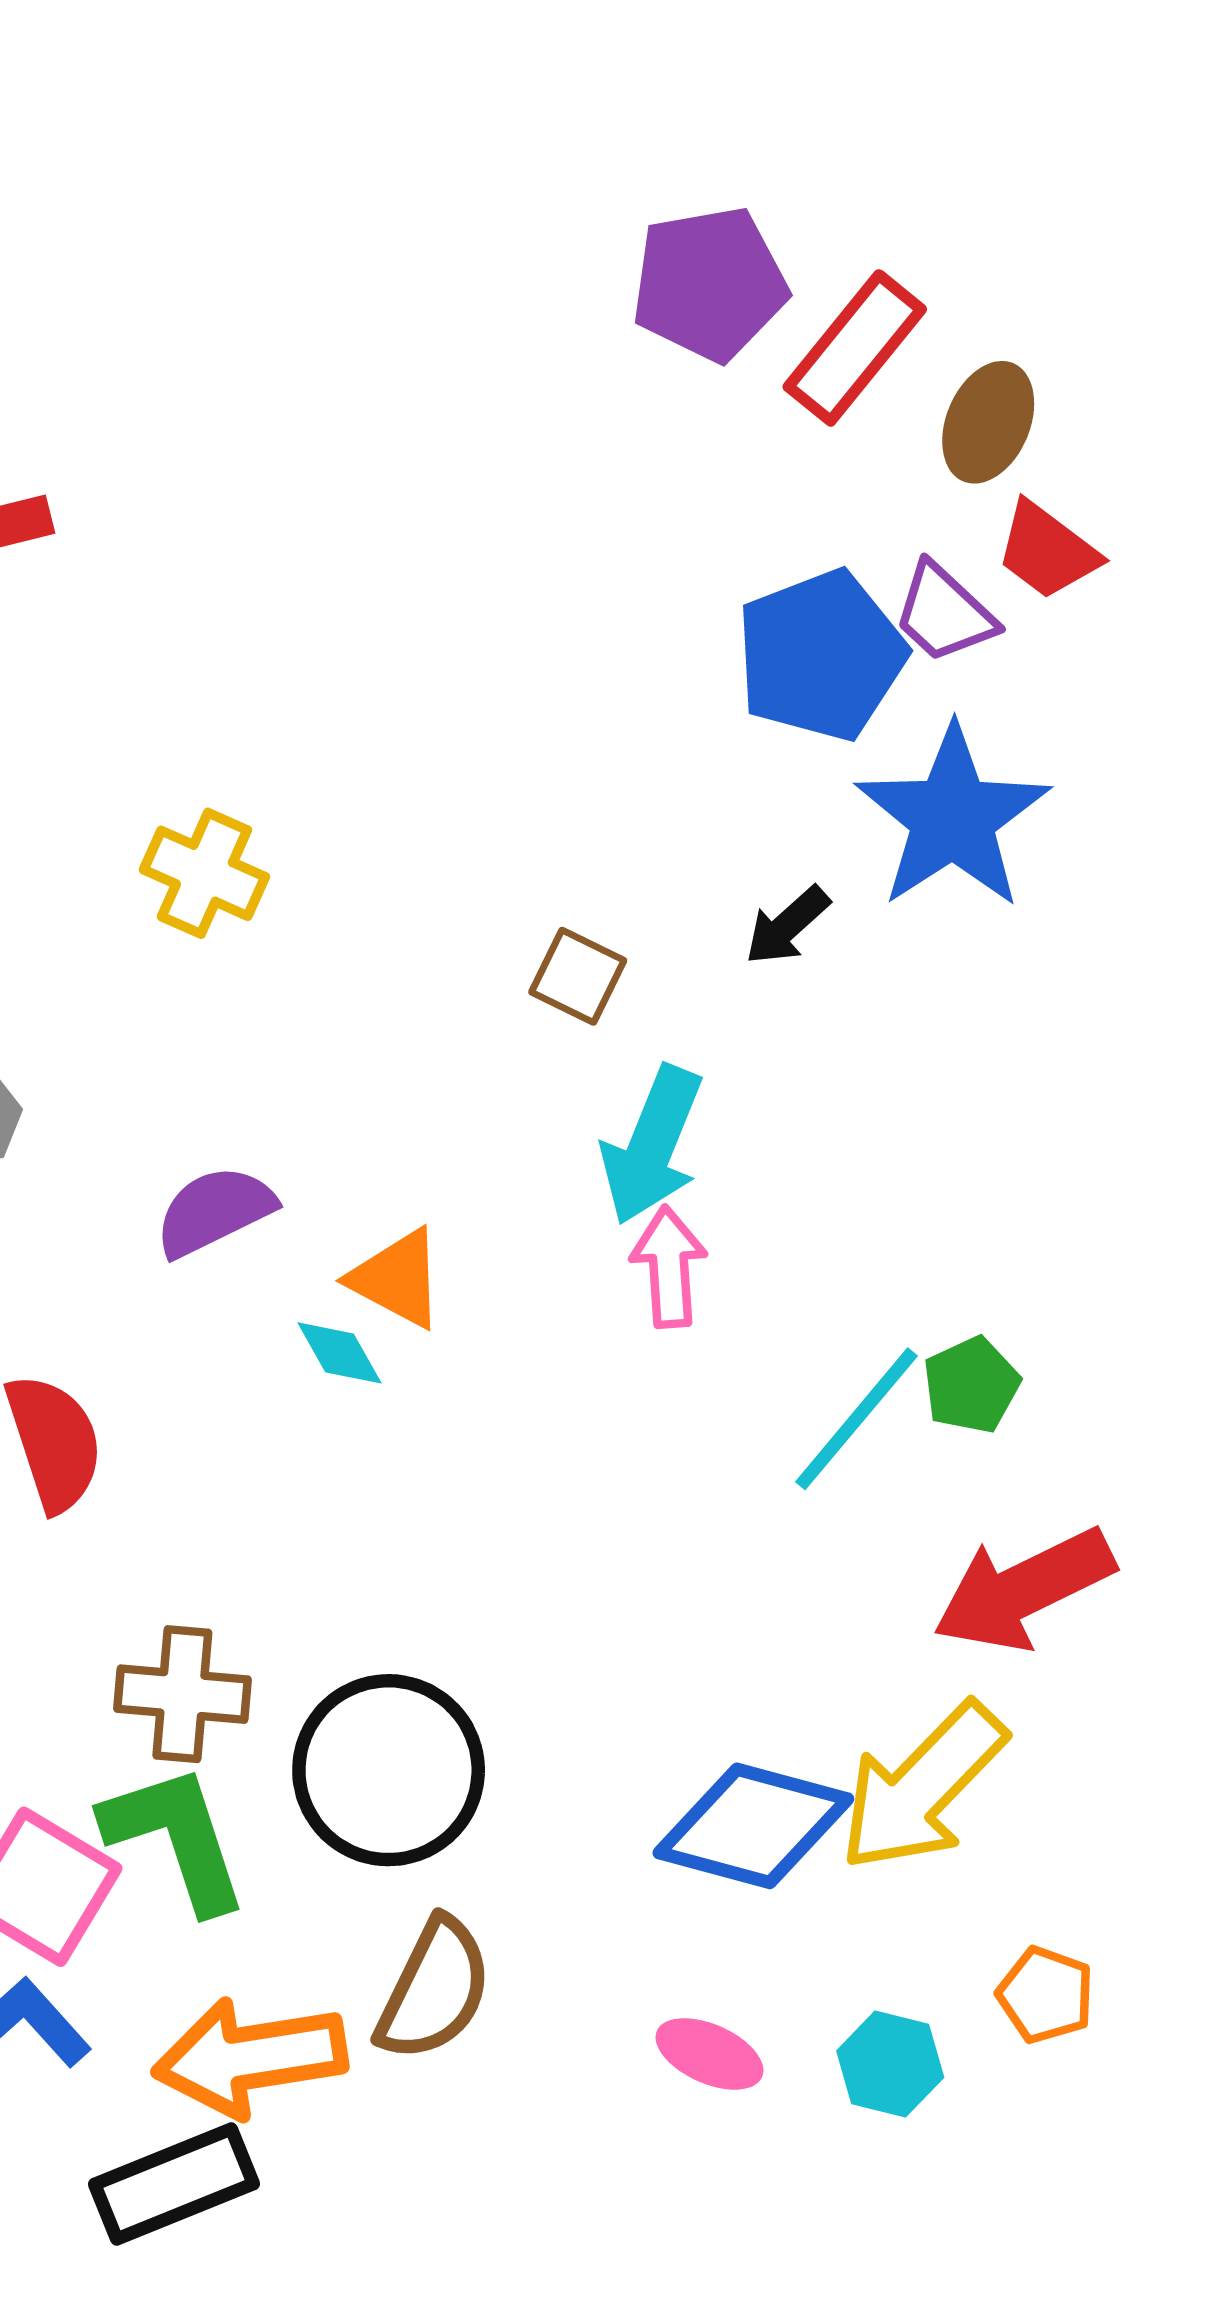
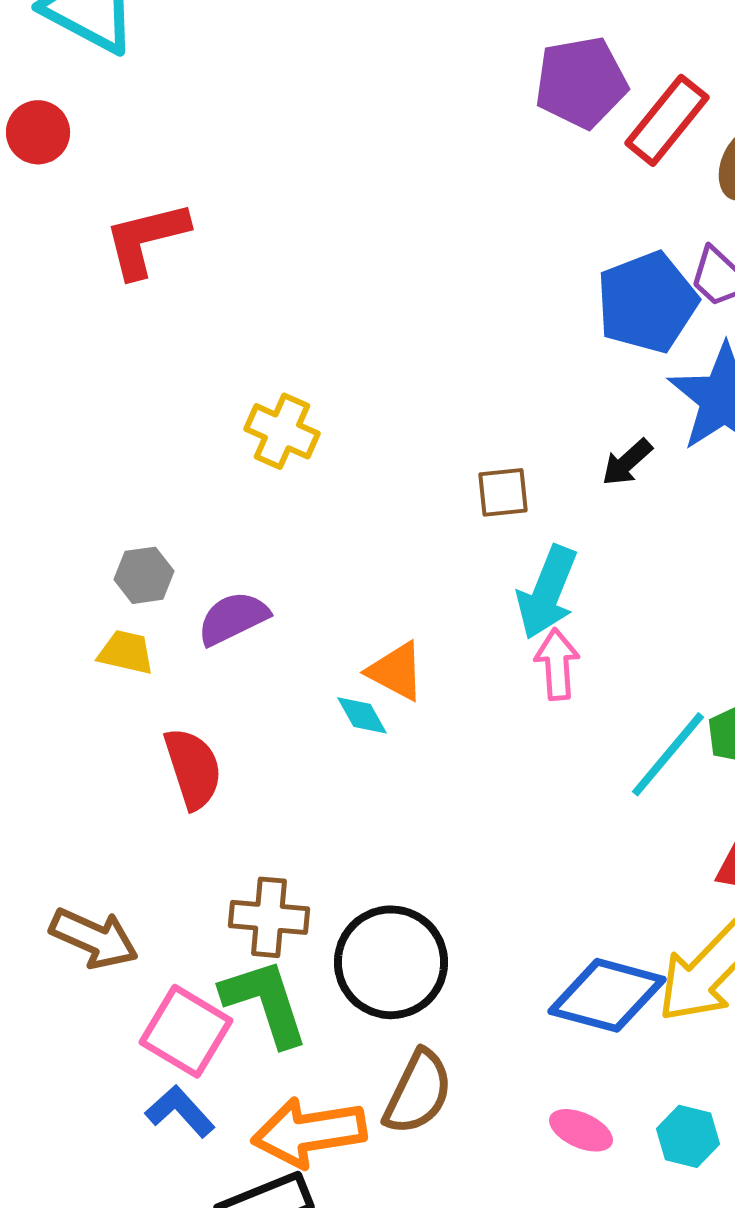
brown square: (578, 976) -> (503, 492), turned -32
purple semicircle: (215, 1211) -> (233, 618), moved

